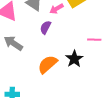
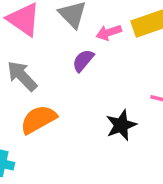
orange semicircle: (48, 64) -> (38, 119), moved

